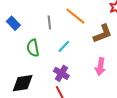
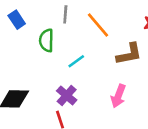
gray line: (49, 23) -> (65, 14), moved
green semicircle: (33, 48) -> (46, 40), moved

